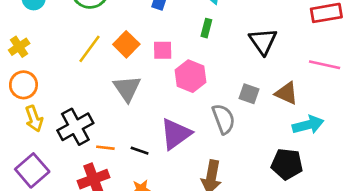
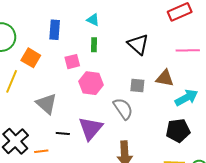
orange square: (126, 44) -> (31, 58), moved
pink square: (163, 50) -> (72, 62), moved
black line: (140, 151) -> (63, 133), moved

